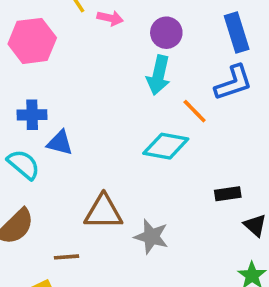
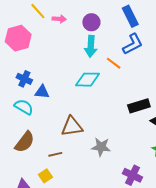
blue cross: (32, 115) -> (24, 79), turned 35
cyan diamond: (166, 146) -> (87, 80), moved
black rectangle: (228, 194) -> (139, 106), size x1.5
gray star: (151, 237) -> (101, 147), moved

